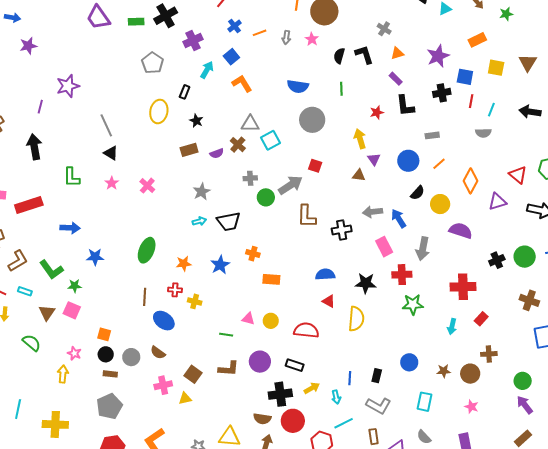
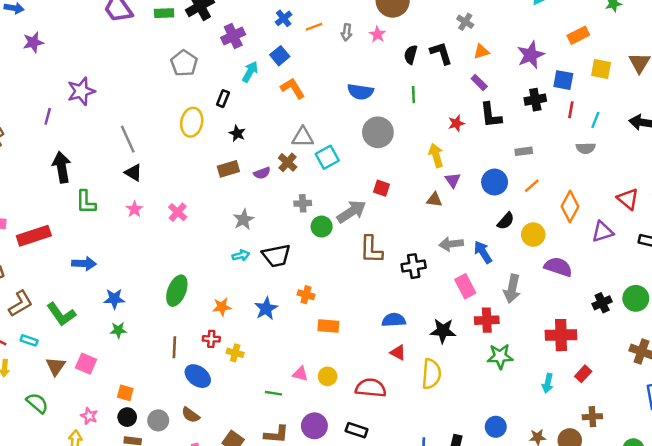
black arrow: (34, 147) -> (62, 167), moved
green star: (75, 286) -> (118, 330), moved

